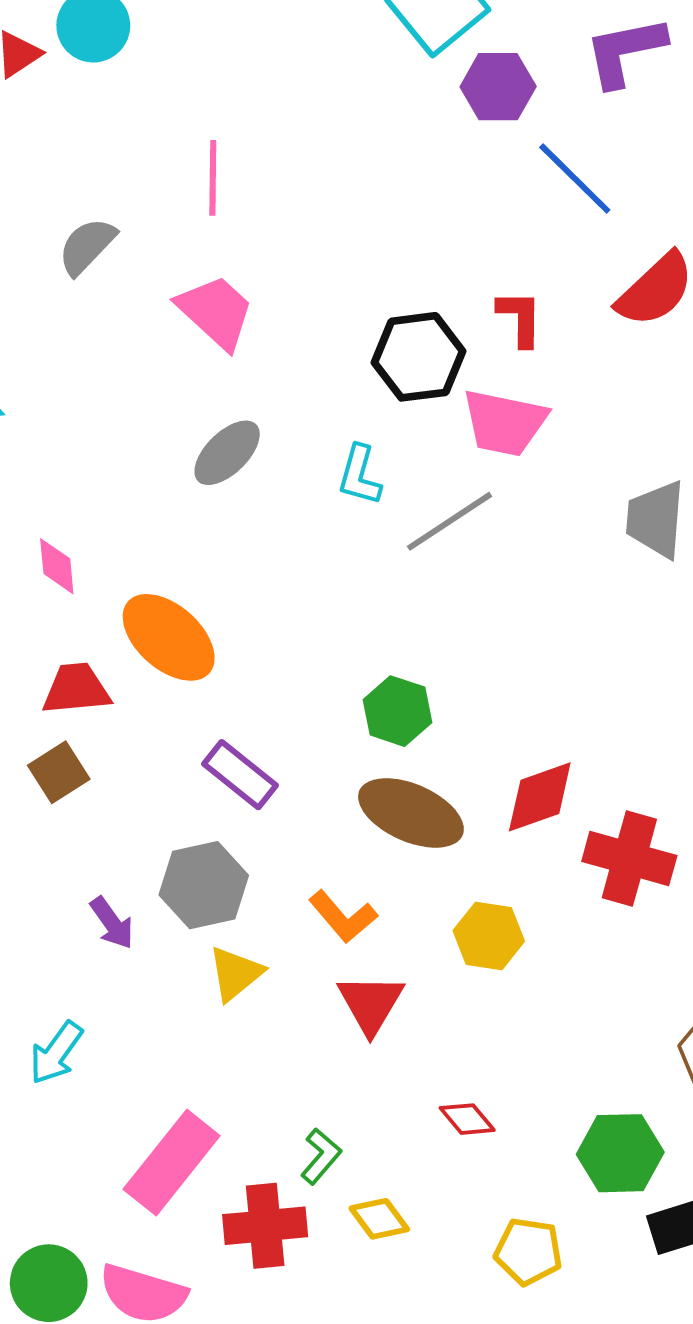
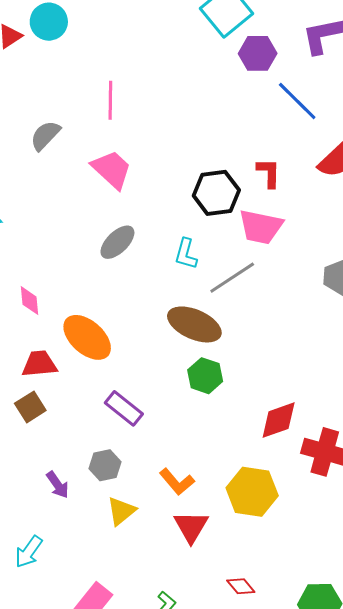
brown ellipse: (411, 813) -> (194, 324), moved
gray hexagon: (204, 885) -> (105, 465), size x0.7
yellow hexagon: (489, 936) -> (252, 492), size x1.4

